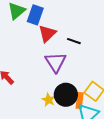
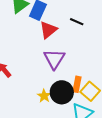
black line: (74, 41) -> (77, 22), moved
orange rectangle: (80, 101) -> (77, 84), moved

